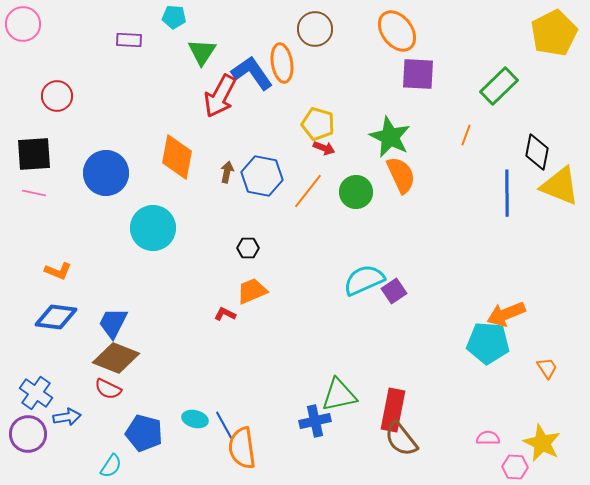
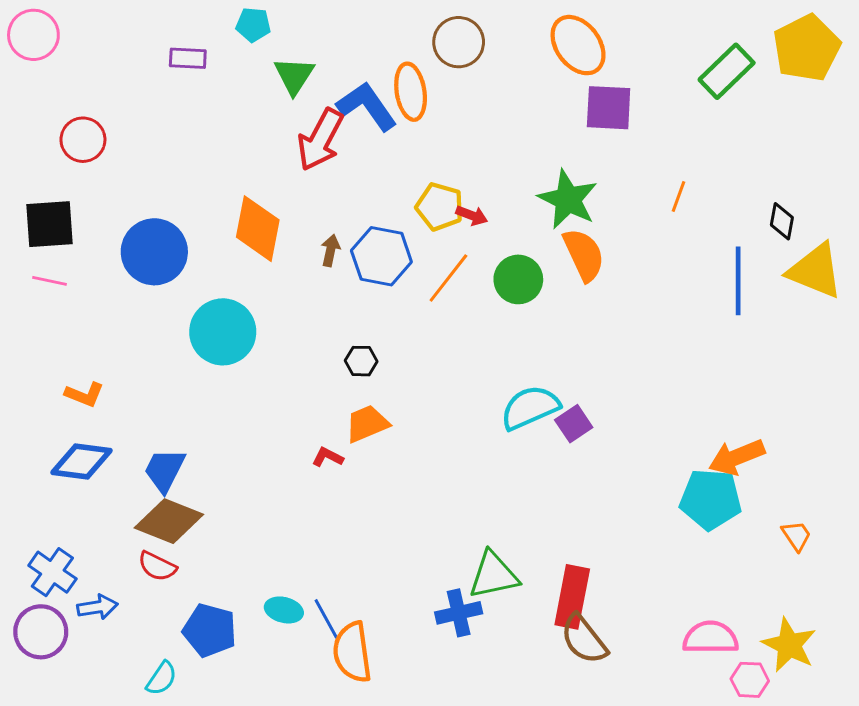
green rectangle: (499, 86) -> (727, 71), moved
yellow pentagon: (318, 124) -> (440, 207), moved
black diamond: (537, 152) -> (782, 221), size x0.7
pink semicircle: (488, 438) -> (711, 638), size x1.6

